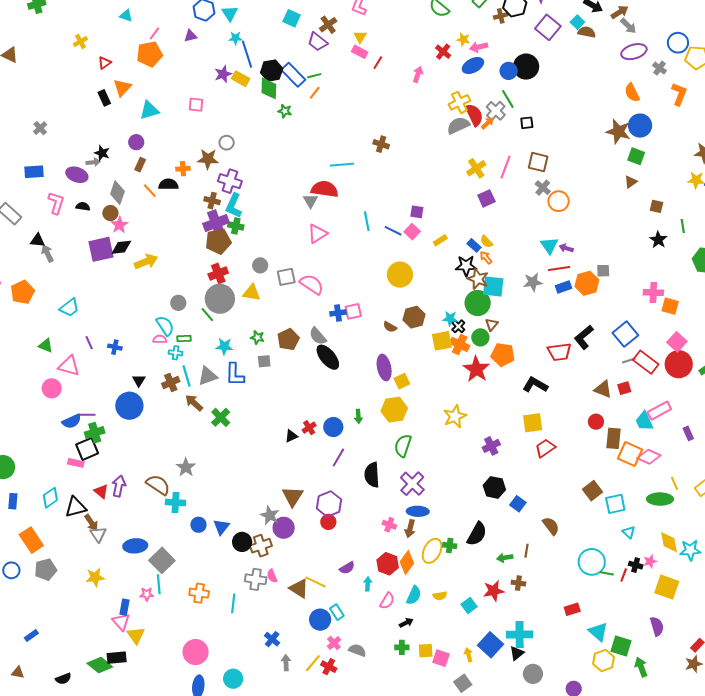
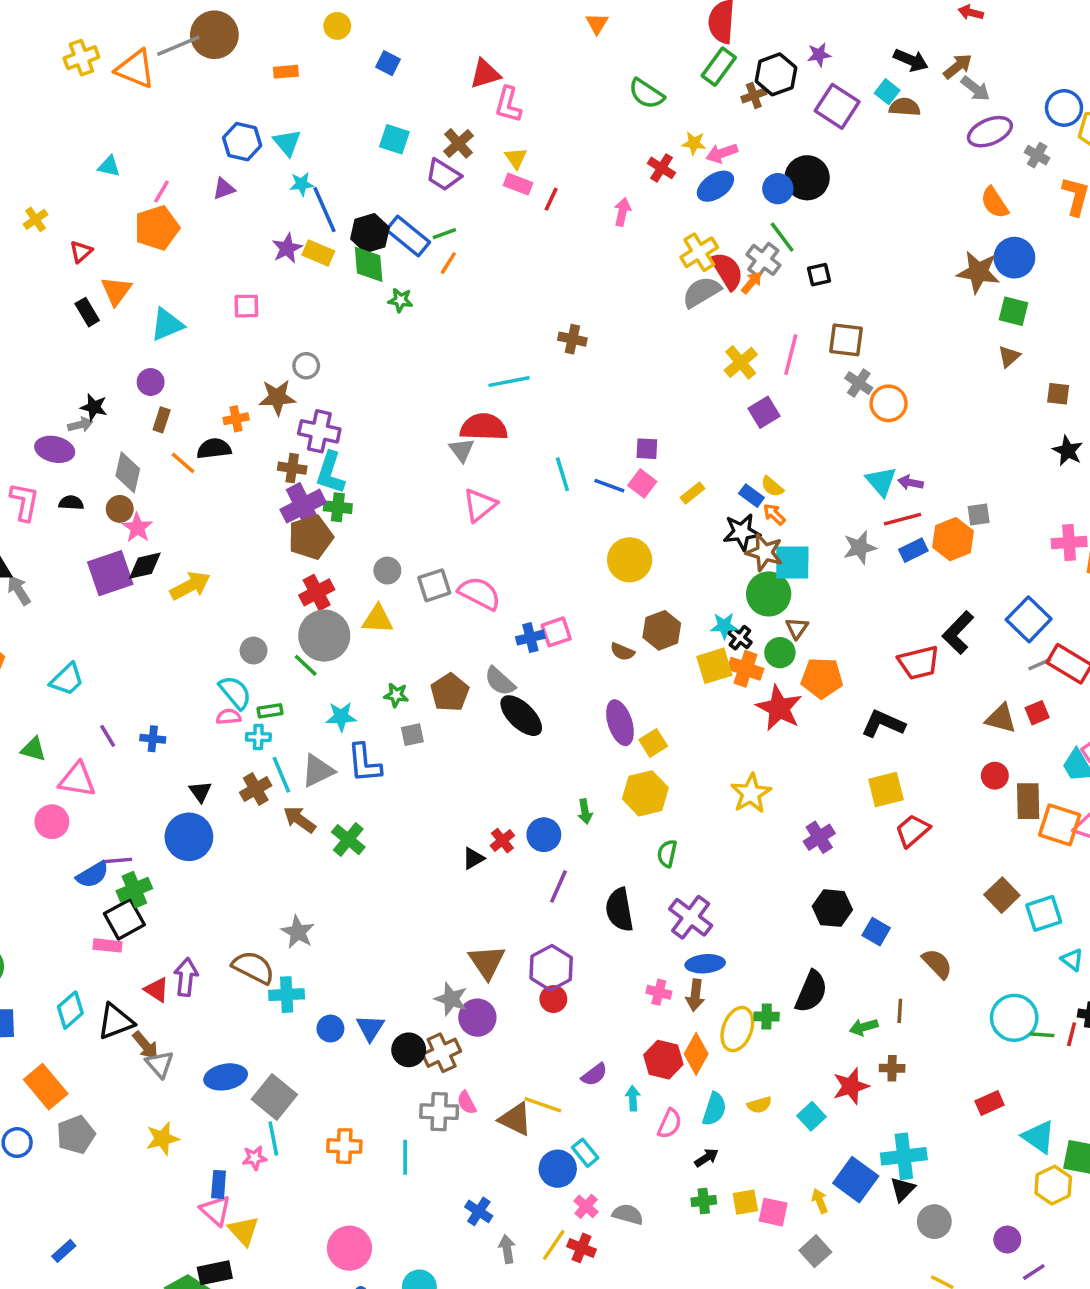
green semicircle: (403, 446) -> (667, 854), size x0.7

